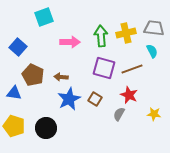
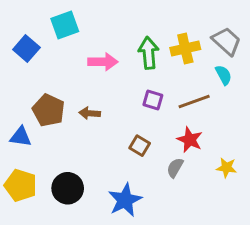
gray trapezoid: (154, 28) -> (226, 41), turned 35
blue square: (18, 47) -> (26, 49), moved
purple square: (104, 68) -> (153, 100), size x0.6
blue star: (69, 99) -> (125, 200), moved

